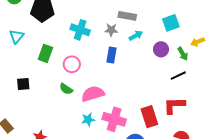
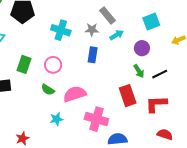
gray rectangle: (127, 16) -> (108, 15), turned 42
green rectangle: (45, 53) -> (24, 64), moved
green arrow: (183, 54) -> (139, 71), moved
red rectangle: (149, 117) -> (128, 96), moved
cyan star: (88, 120) -> (56, 119), moved

